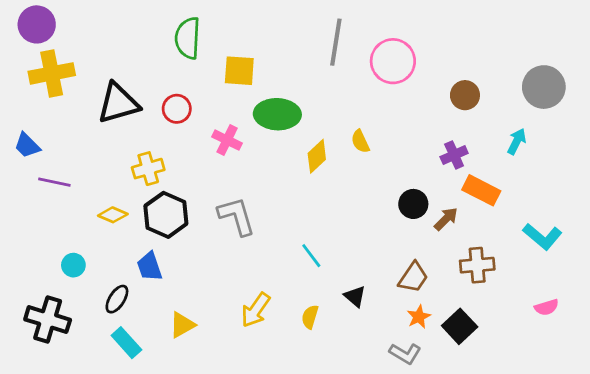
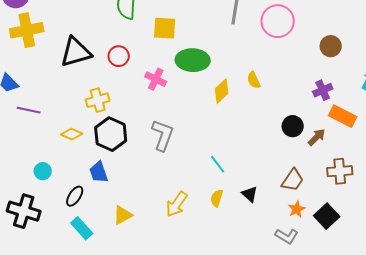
gray L-shape: (237, 216) -> (163, 135), turned 36
yellow semicircle: (310, 317) -> (217, 198), moved

